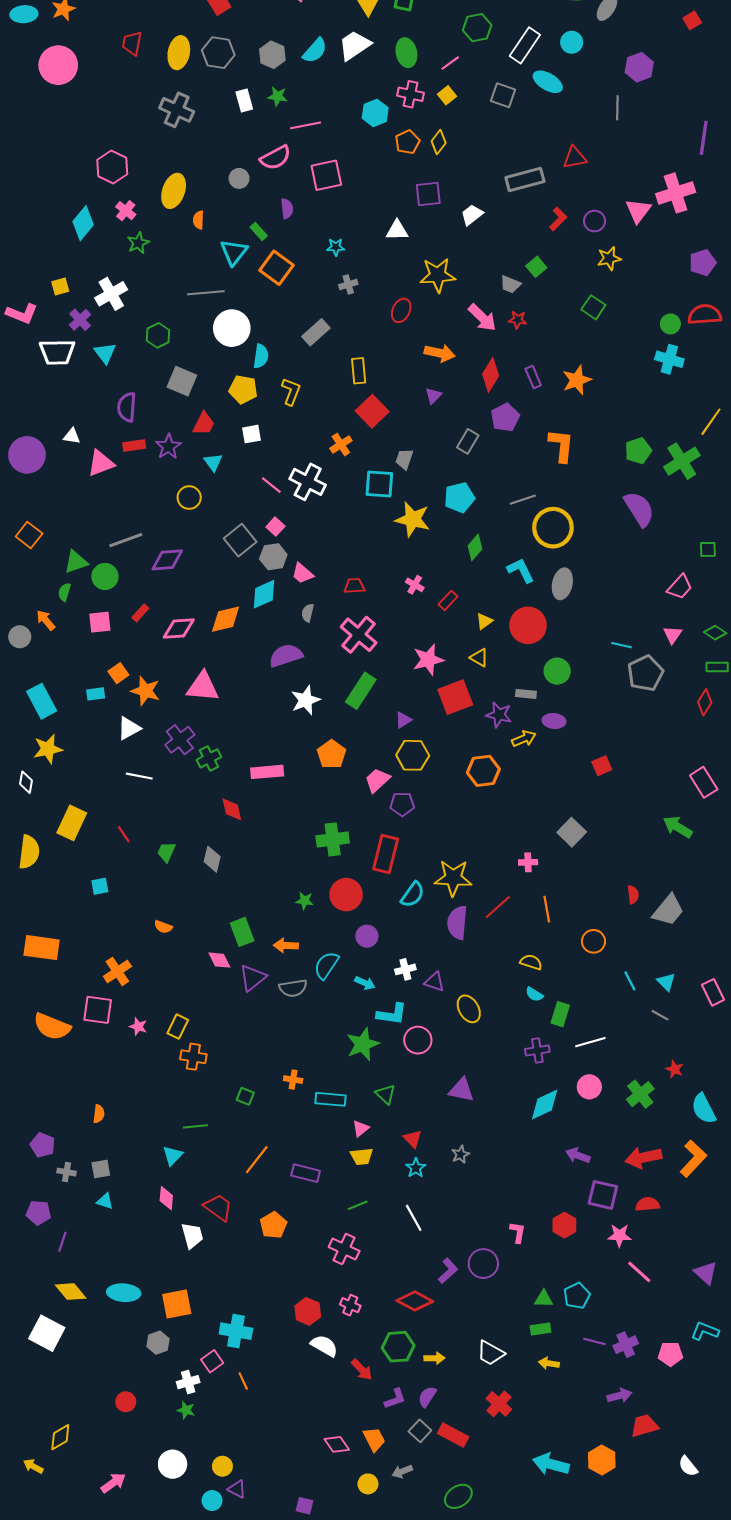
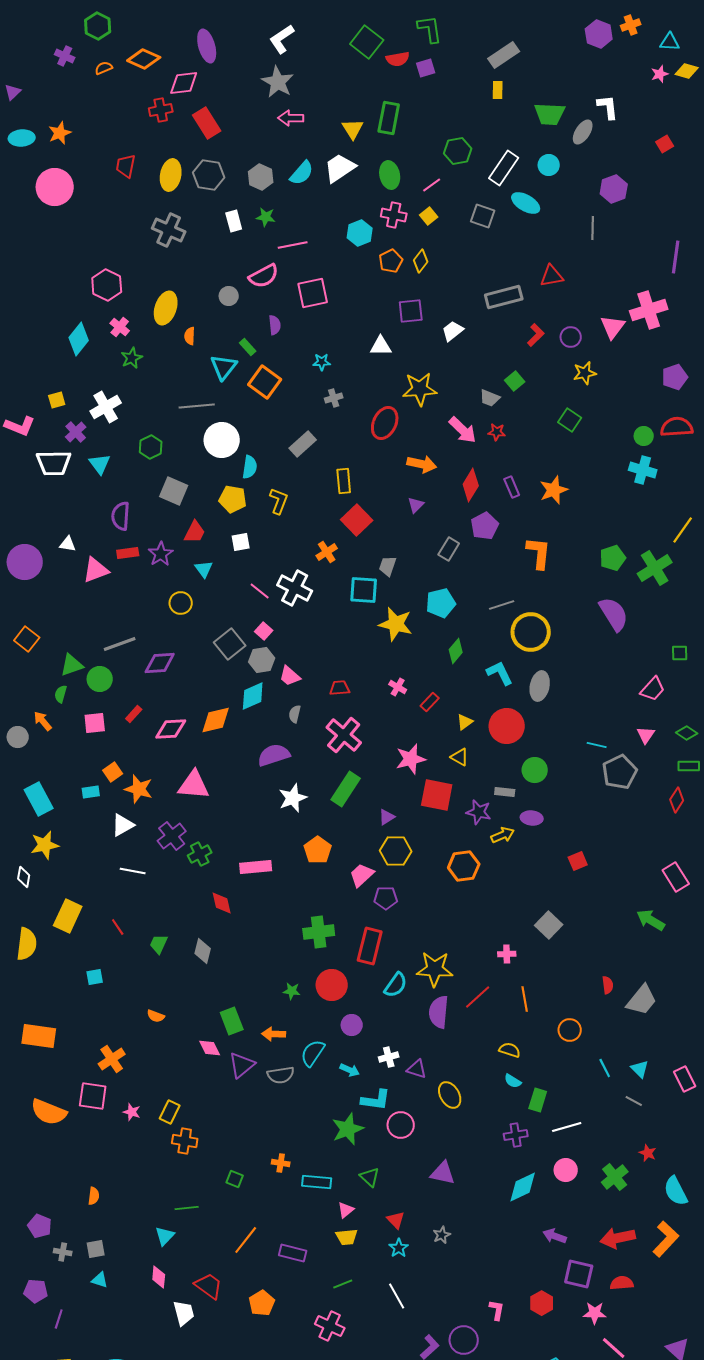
red ellipse: (401, 310) -> (385, 423), size x1.4
red square: (455, 697) -> (437, 795), turned 32

